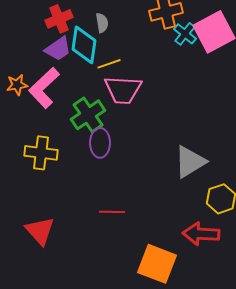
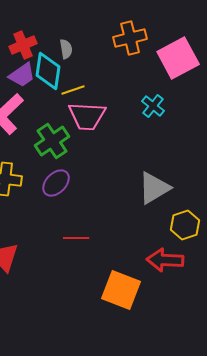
cyan cross: (185, 34) -> (153, 106), moved
purple ellipse: (100, 143) -> (56, 183), moved, turned 44

